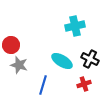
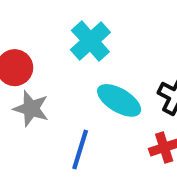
cyan cross: (75, 26) -> (90, 41), moved, turned -30

